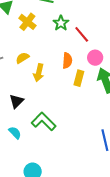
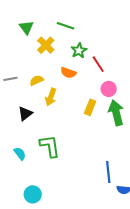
orange semicircle: (67, 61) -> (68, 73), moved, turned 98
black triangle: (16, 101) -> (25, 114), moved
green L-shape: (44, 122) -> (50, 146), turned 30

